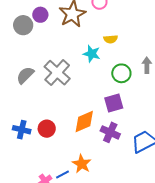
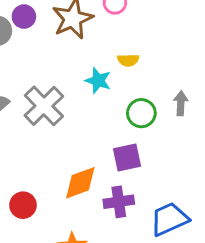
red circle: (47, 129) -> (23, 205), moved
purple cross: (110, 132) -> (119, 202), turned -36

